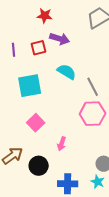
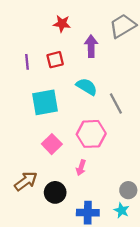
purple arrow: (60, 39) -> (91, 46), moved, turned -108
pink hexagon: (93, 114) -> (91, 134), moved

